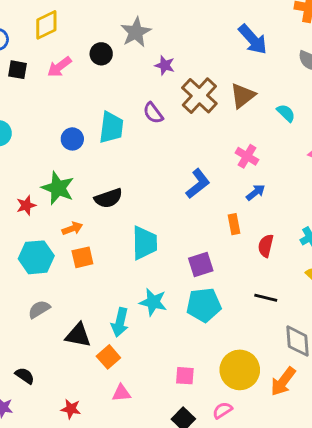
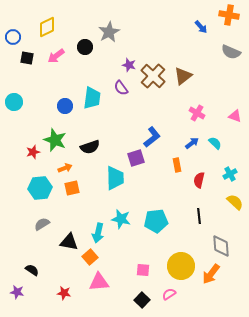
blue arrow: (253, 39) -> (201, 27), moved, size x0.6
purple star: (165, 65) -> (129, 65), moved
cyan semicircle: (286, 113) -> (215, 143), moved
pink cross: (247, 156) -> (197, 113), moved
purple square: (201, 265) -> (136, 158), moved
black line: (266, 298) -> (199, 216), turned 70
pink triangle: (121, 393) -> (99, 282), size x1.5

